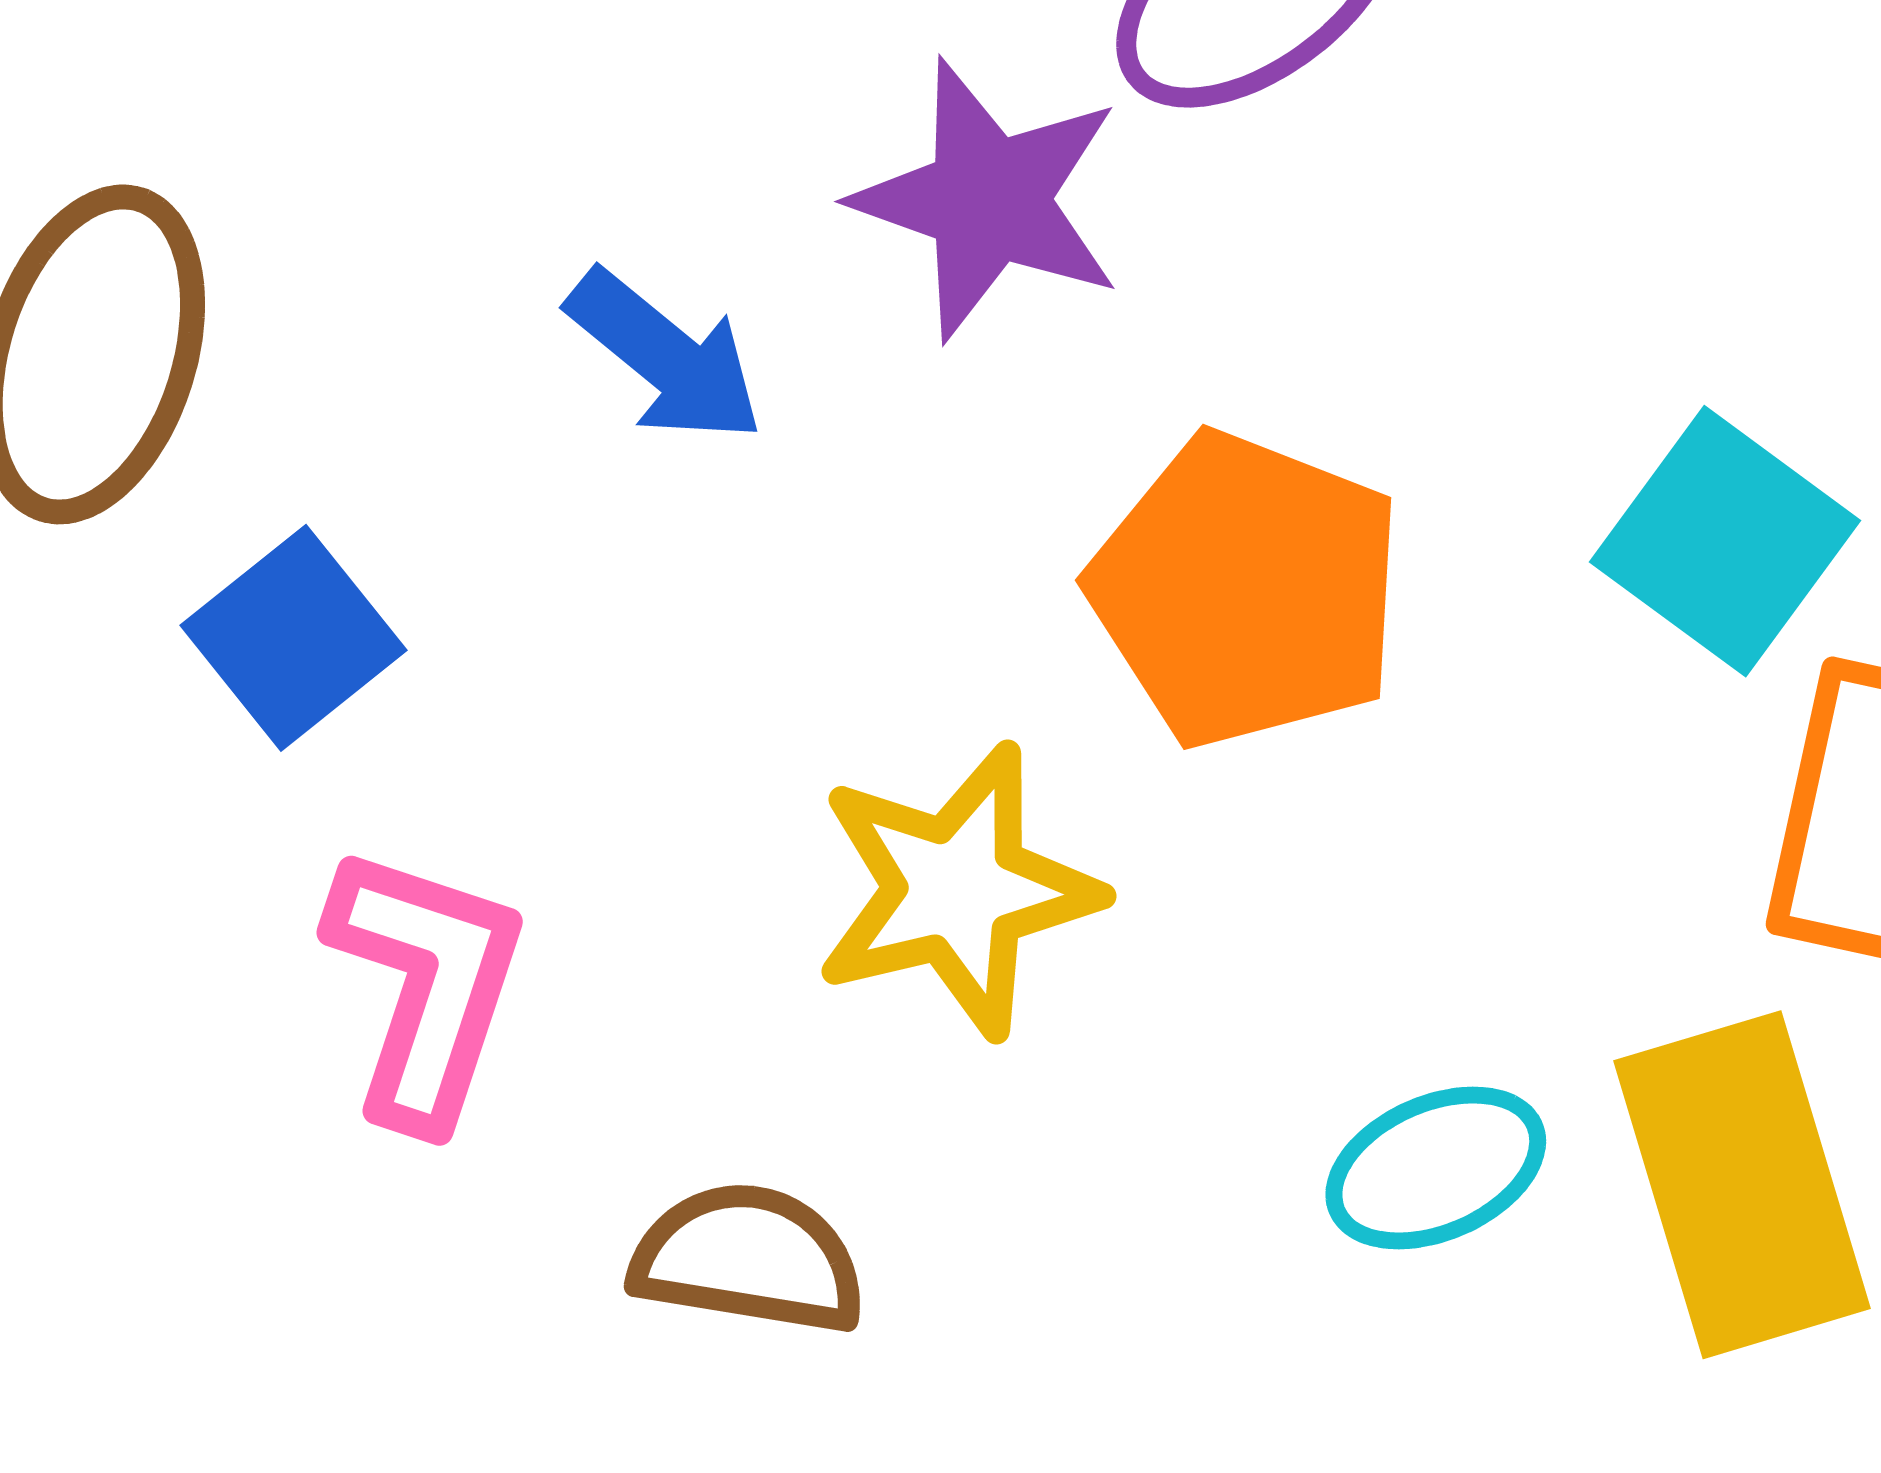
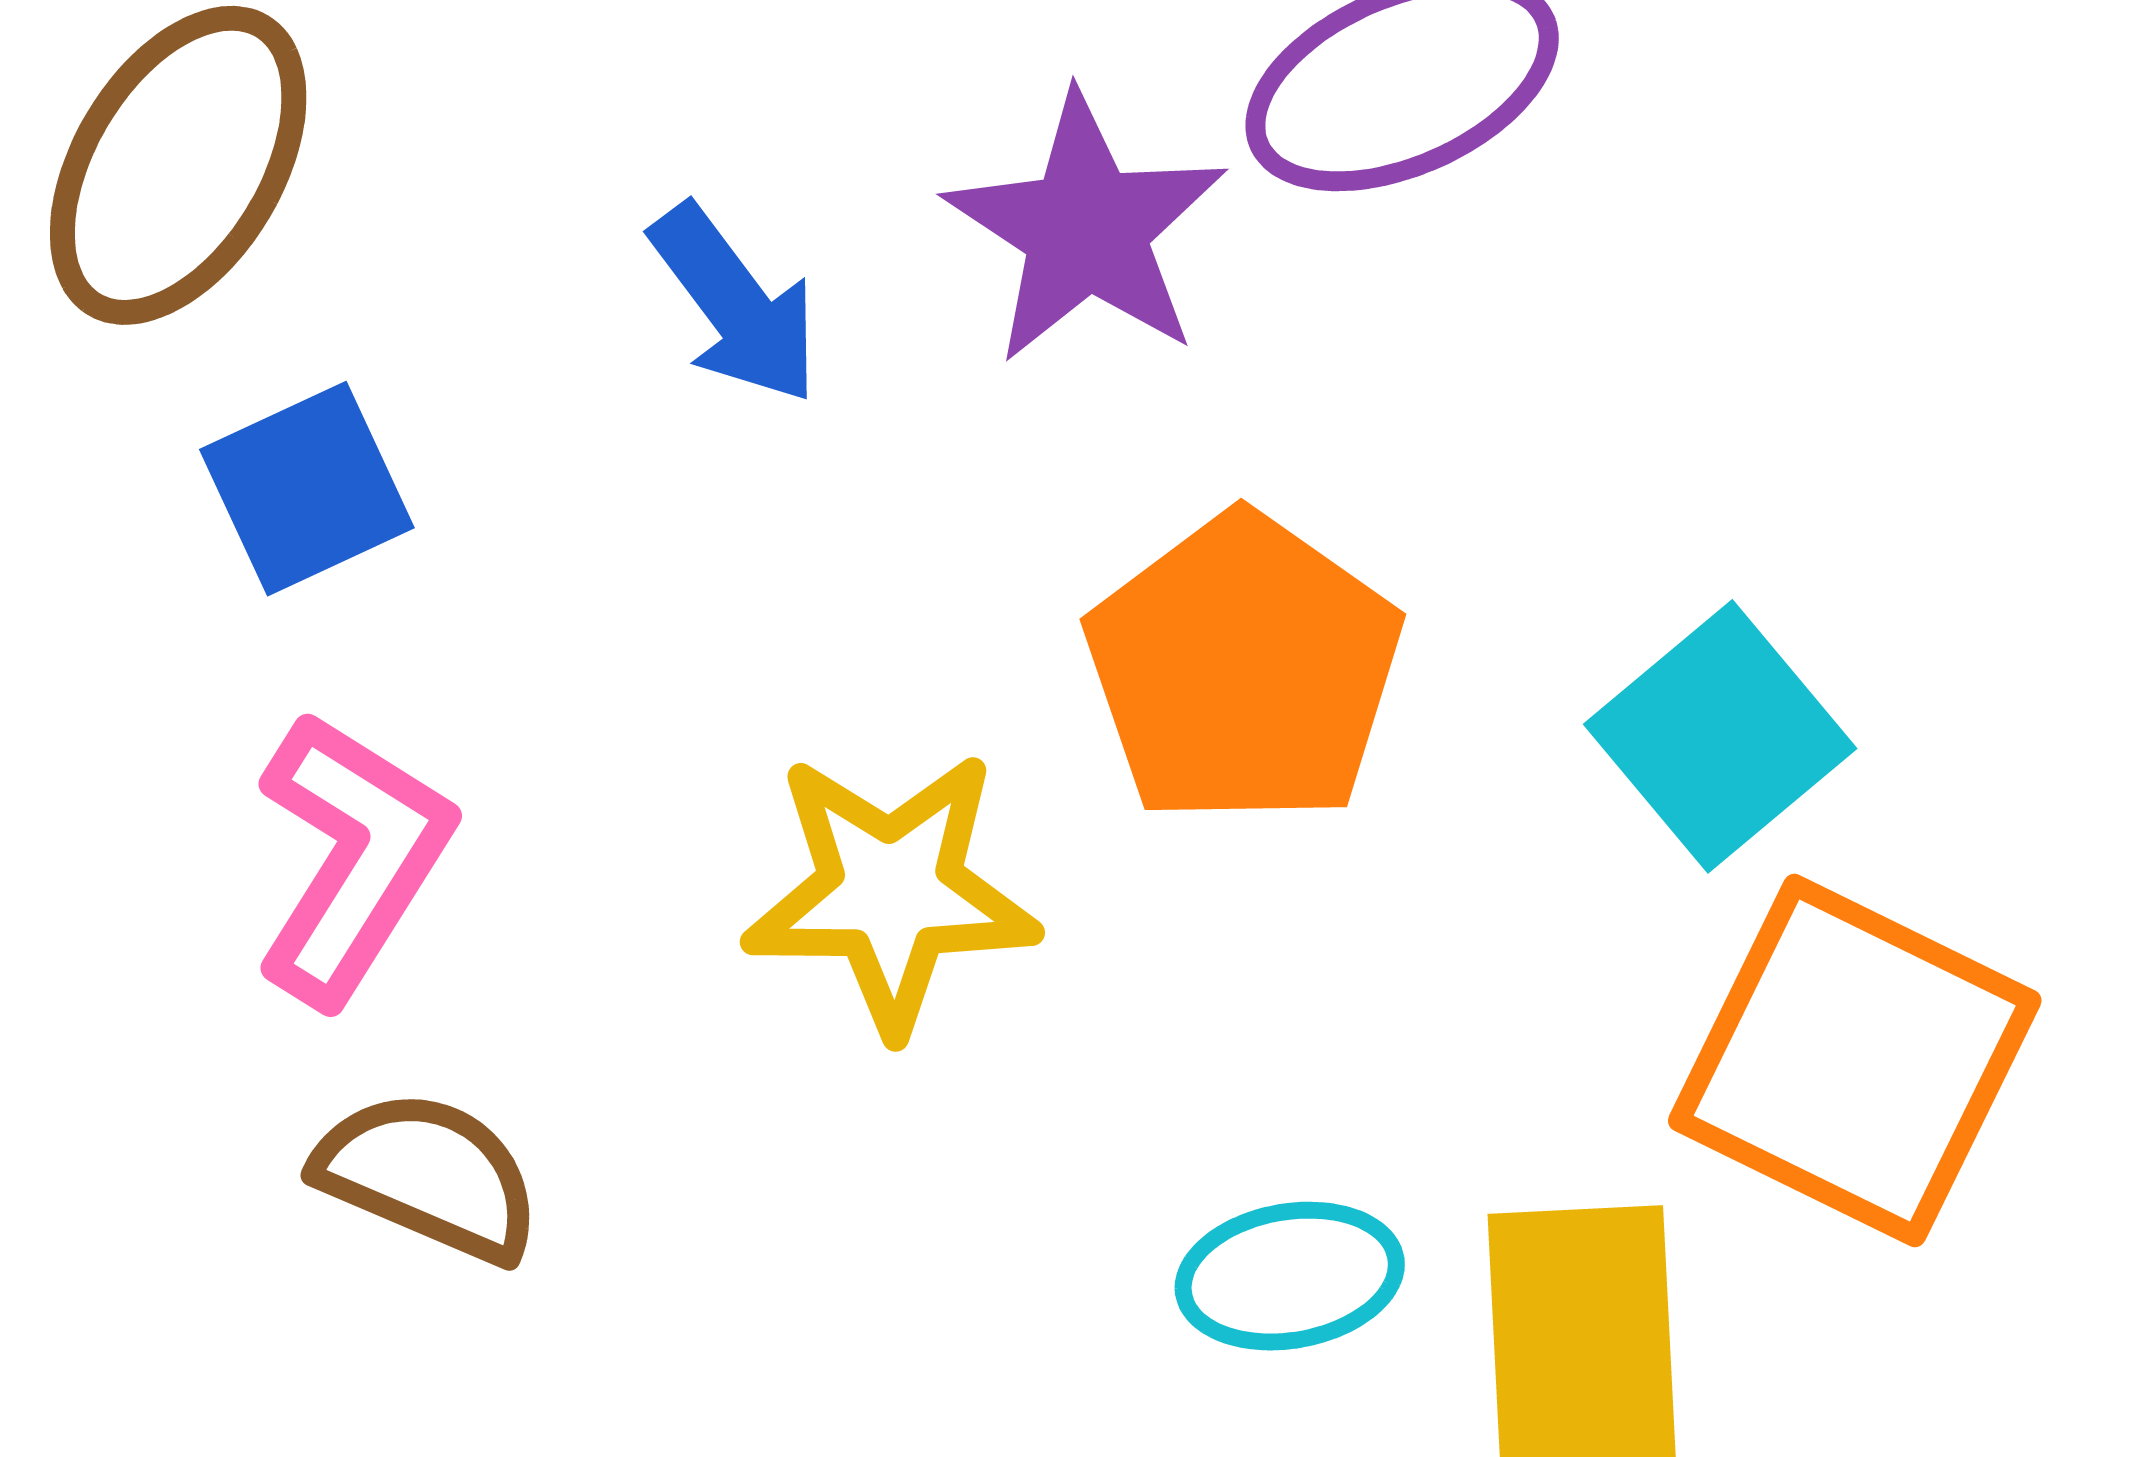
brown semicircle: (748, 1259) -> (428, 1176), moved

